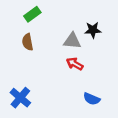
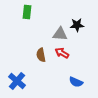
green rectangle: (32, 14) -> (27, 12), turned -48
brown semicircle: (28, 42) -> (41, 55), moved

